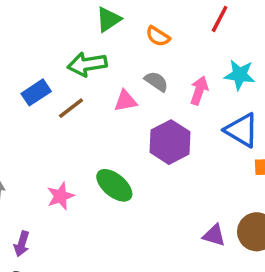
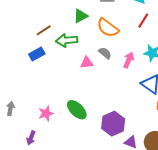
orange semicircle: (158, 36) -> (108, 28), size x1.6
brown line: (71, 108) -> (44, 30), moved
purple hexagon: (170, 142) -> (113, 124), moved
purple arrow: (22, 244) -> (31, 138), moved

